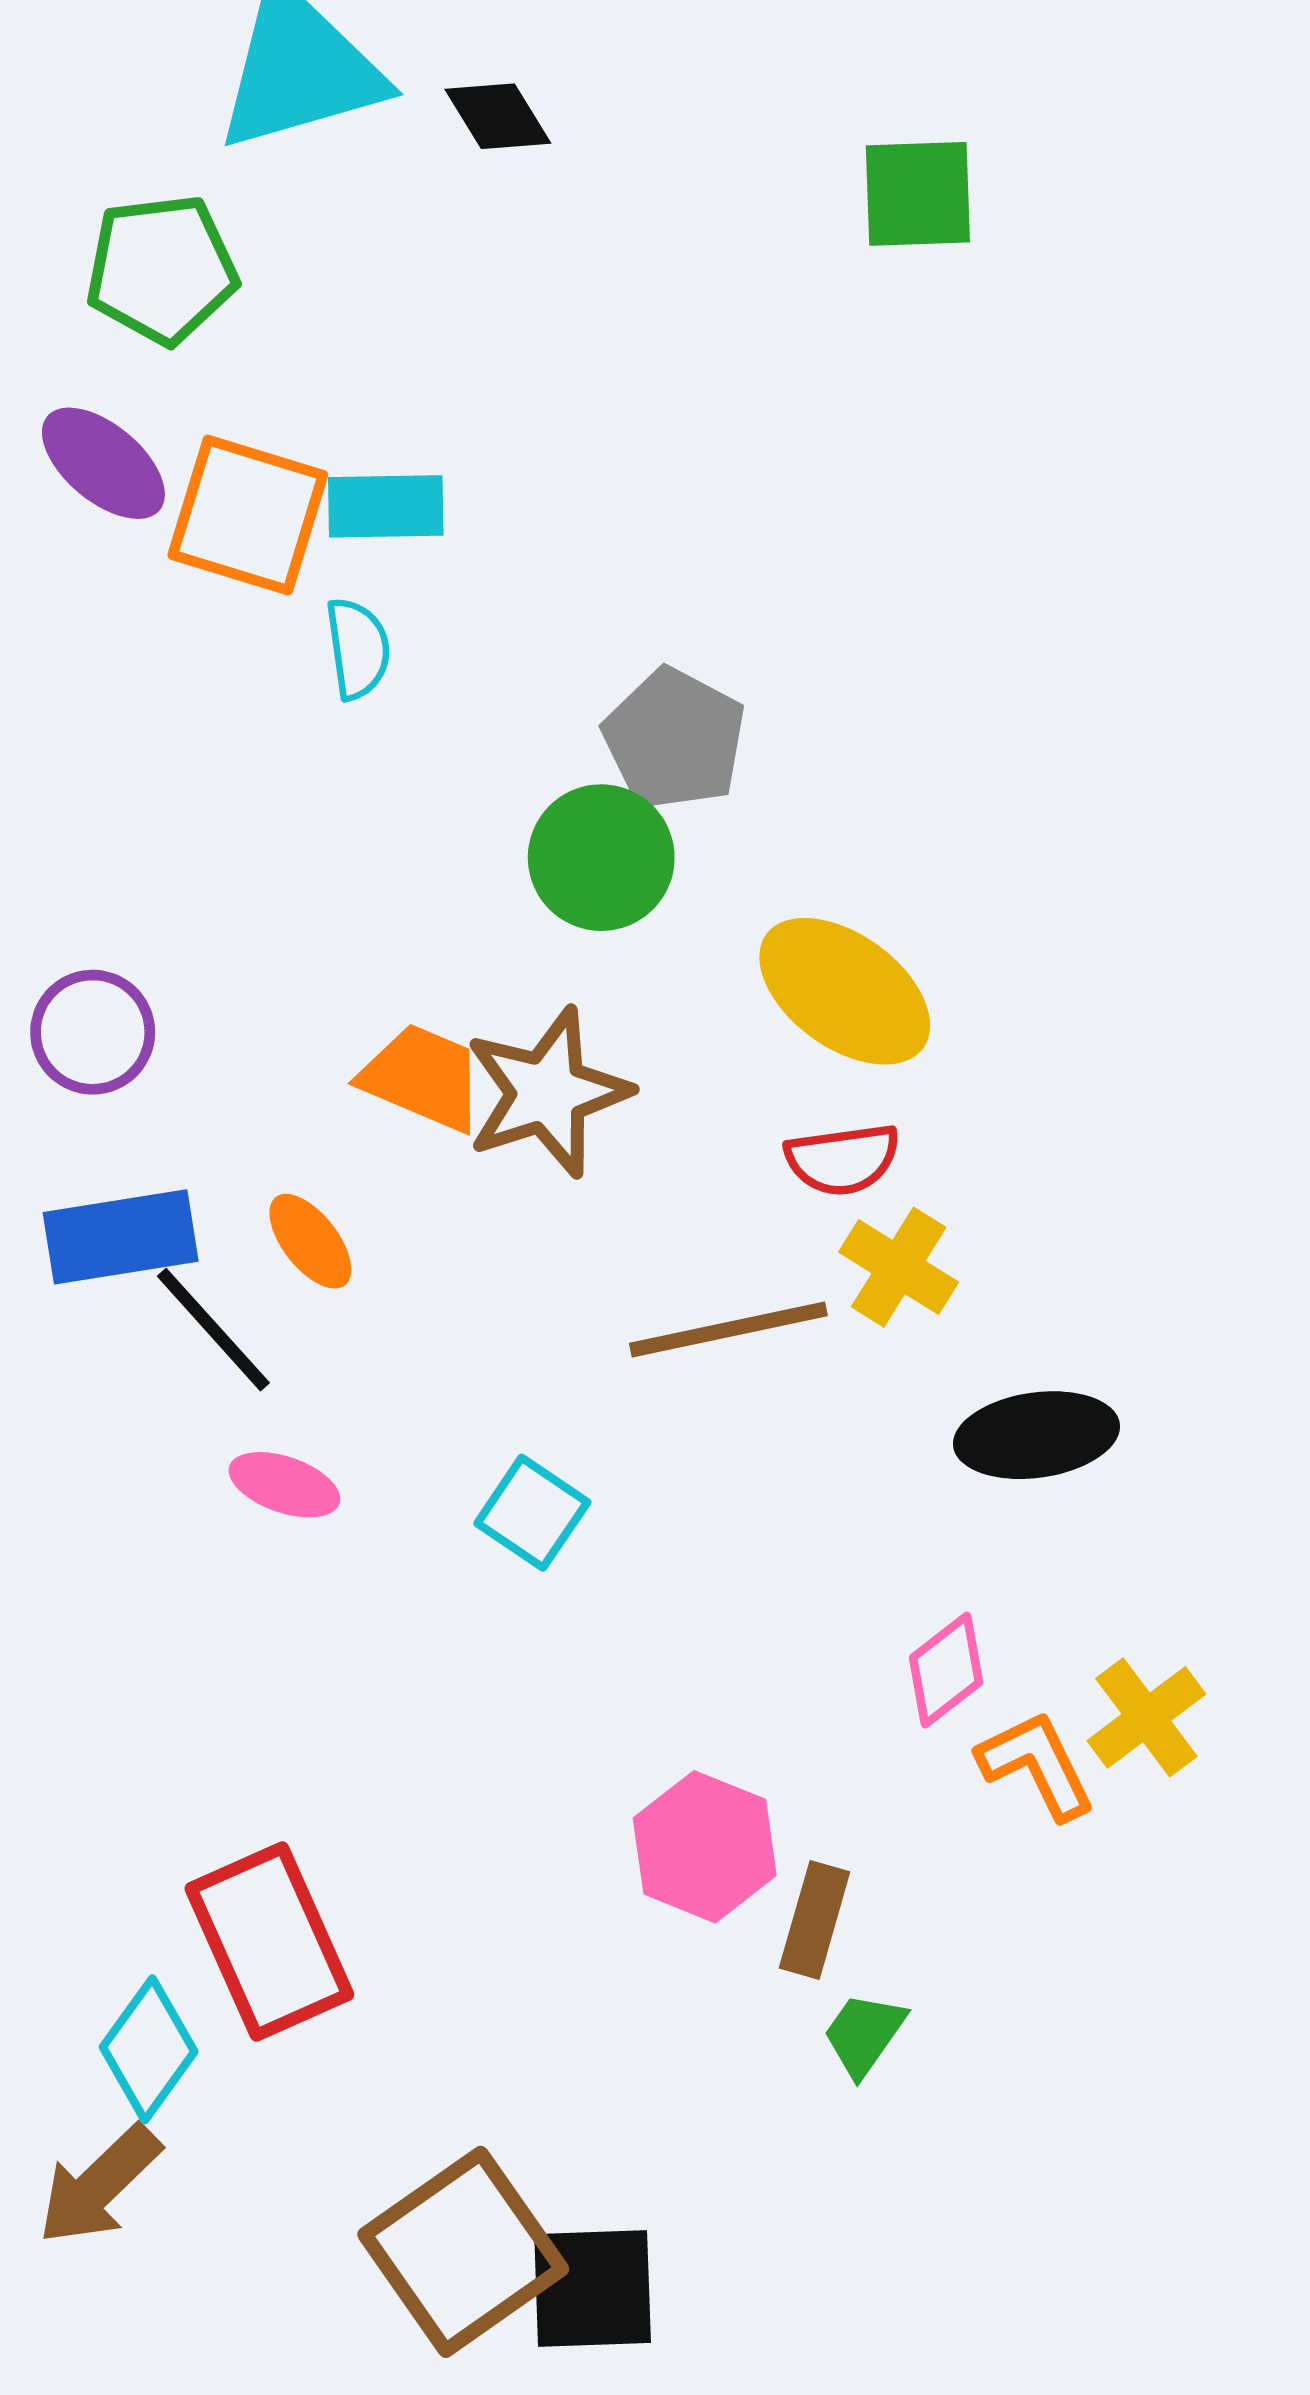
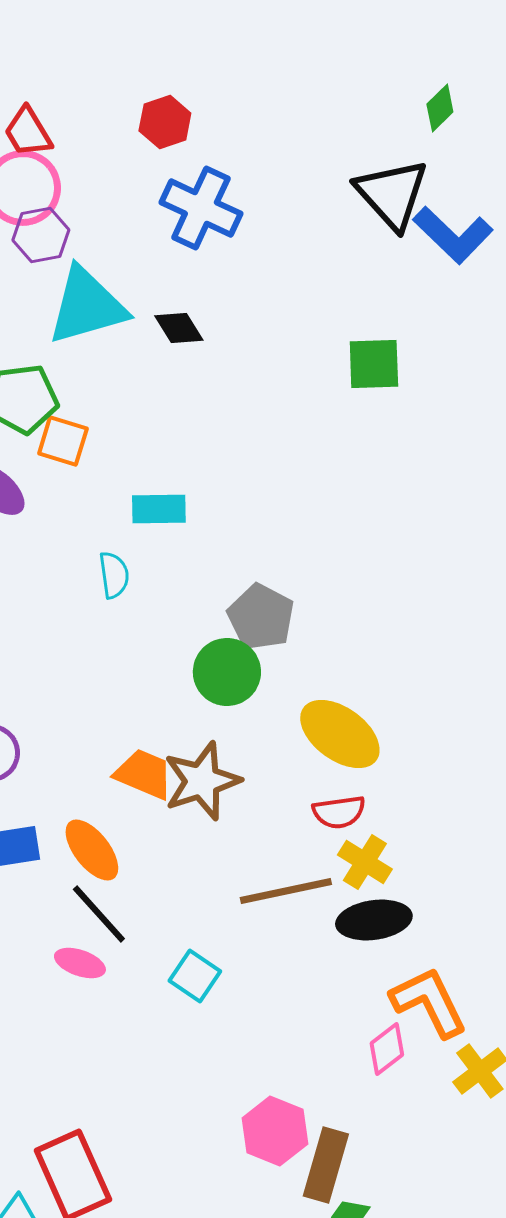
cyan rectangle: (386, 506) -> (159, 509), moved
orange square: (248, 515) -> (63, 441), moved, size x0.7
orange ellipse: (310, 1241) -> (92, 850), size x1.4
black line: (213, 1330) -> (99, 914), moved
black ellipse: (1037, 1435) -> (374, 920), moved
orange L-shape: (1037, 1765) -> (429, 1002), moved, size x1.4
brown rectangle: (815, 1920) -> (326, 1165), size x1.4

